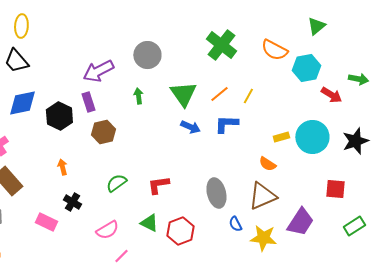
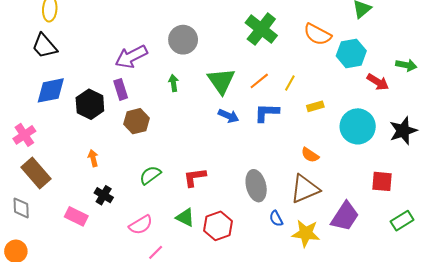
yellow rectangle: (281, 137) -> (315, 106), moved

